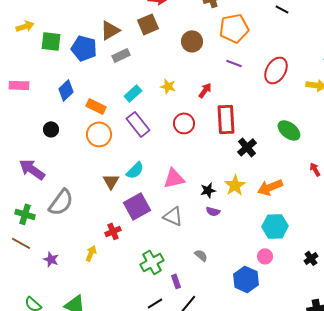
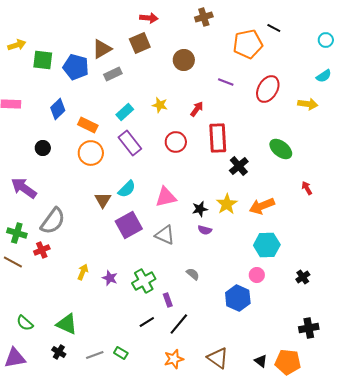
orange pentagon: (234, 28) -> (248, 44), moved
red cross: (113, 231) -> (42, 250), moved
purple star: (51, 259) -> (110, 278), moved

